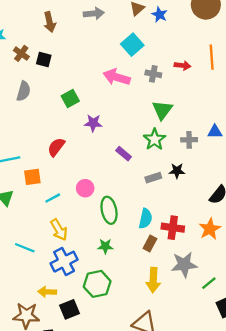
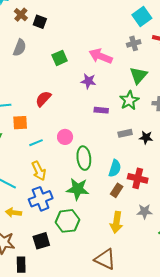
cyan square: (132, 45) -> (142, 16), moved
gray cross: (153, 74) -> (134, 43), turned -32
pink arrow: (117, 77) -> (101, 56), moved
purple star: (93, 123) -> (88, 81), moved
purple rectangle: (124, 154) -> (101, 110), turned -40
black star: (177, 171) -> (146, 138), moved
green star: (105, 246) -> (78, 189), size x1.6
gray star: (184, 265) -> (144, 211), size x0.7
yellow arrow: (47, 292) -> (13, 213), moved

